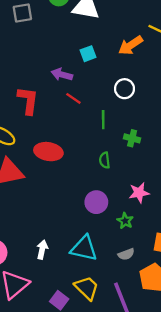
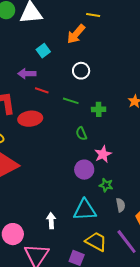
green line: (103, 120) -> (71, 101), turned -56
red ellipse: (48, 152) -> (30, 119), moved
pink star: (139, 193) -> (103, 154), moved
green star: (125, 221) -> (106, 185), moved
gray semicircle: (126, 254) -> (121, 205), turned -64

